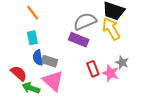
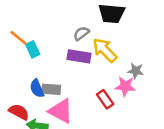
gray semicircle: (85, 21) -> (81, 33), size x0.6
yellow arrow: (111, 29) -> (105, 50), moved
cyan rectangle: (32, 38) -> (33, 49), moved
red rectangle: (93, 69) -> (105, 99), moved

